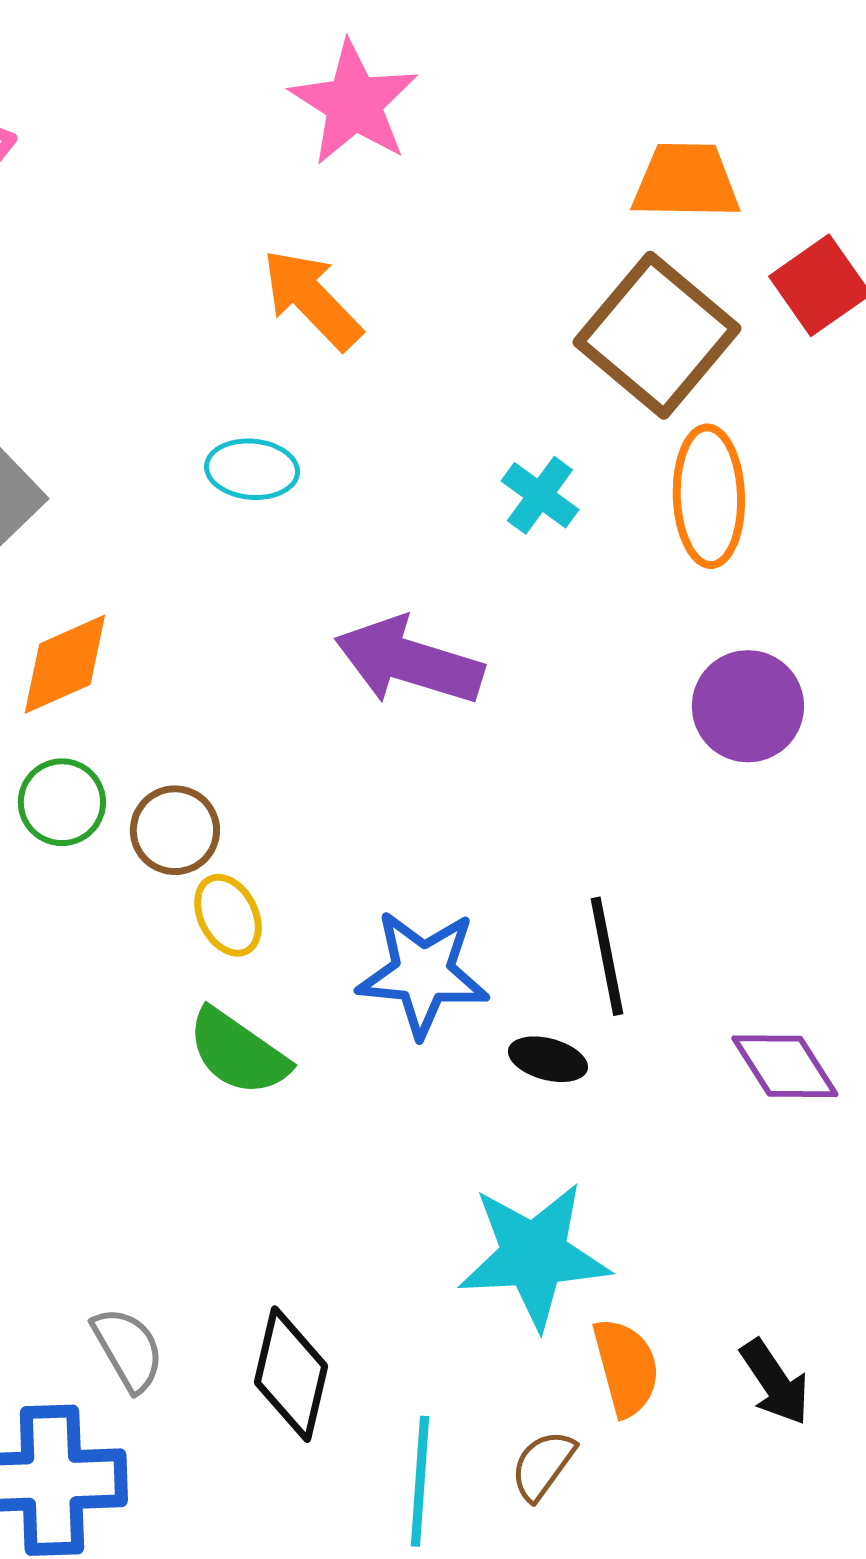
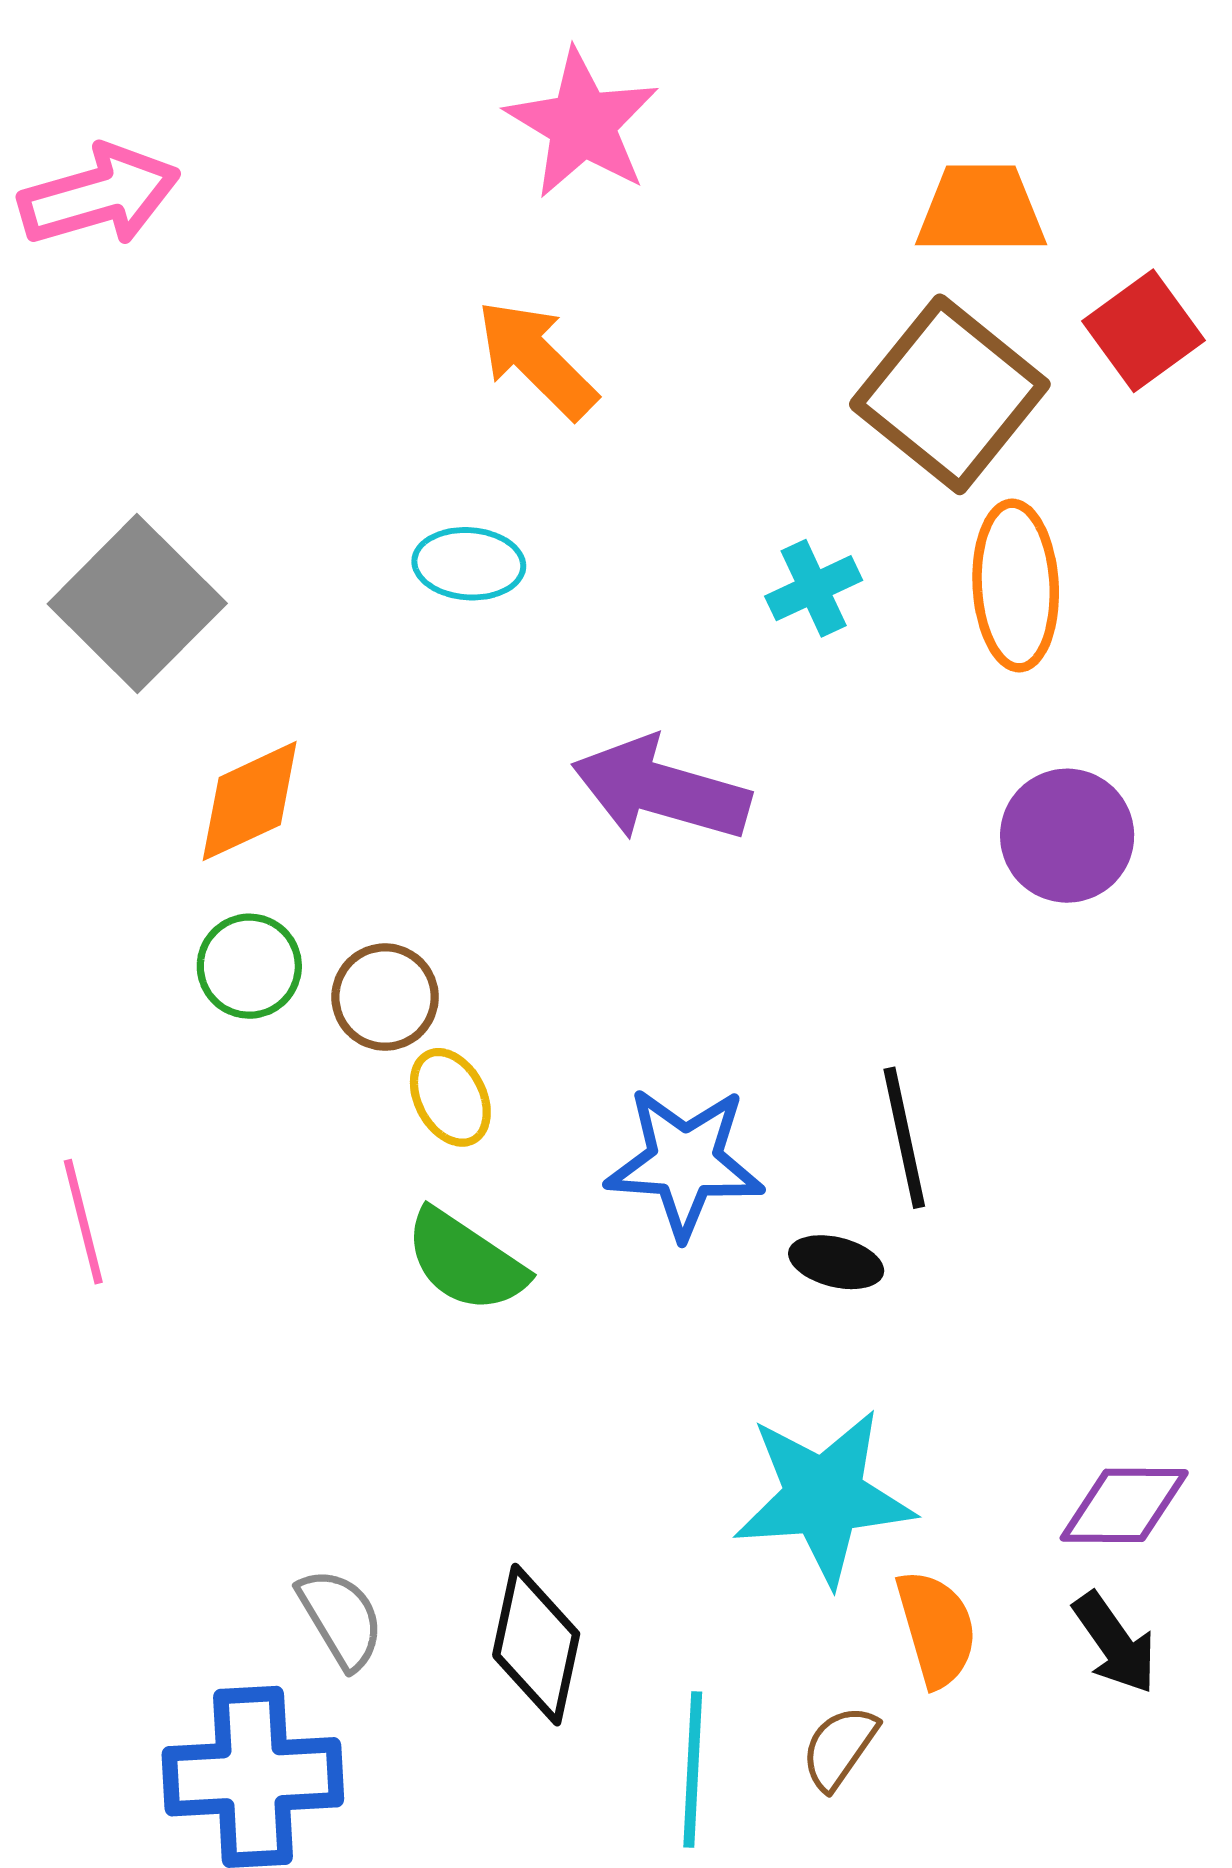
cyan cross: (540, 495) -> (814, 588), turned 30
purple diamond: (785, 1066) -> (1124, 1505), moved, turned -56

